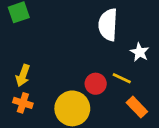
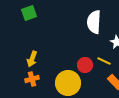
orange cross: (23, 103) -> (32, 79), turned -32

